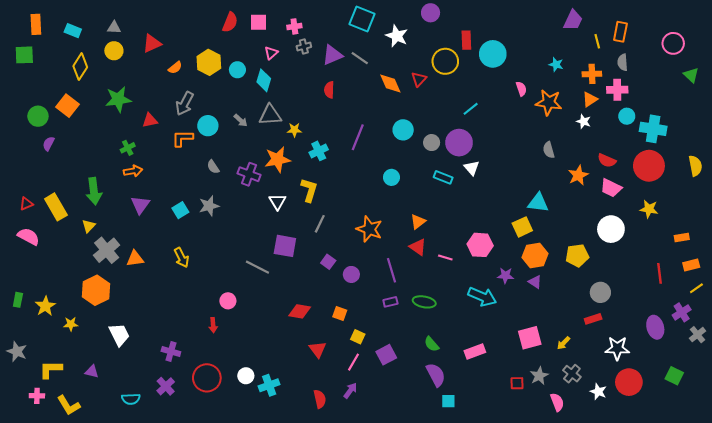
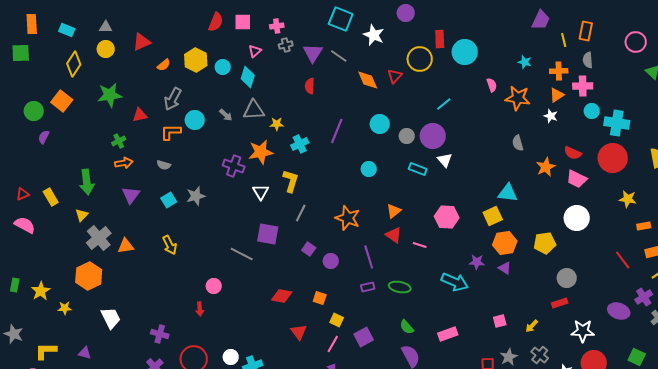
purple triangle: (332, 55) -> (313, 53), turned -35
gray semicircle: (213, 167) -> (164, 165), moved, turned -40
yellow rectangle: (56, 207) -> (51, 197), size x0.7
yellow star: (649, 209) -> (628, 199), moved
pink hexagon: (480, 245) -> (447, 217), moved
red line: (659, 273) -> (623, 260), turned -30
purple ellipse: (655, 327) -> (619, 311), turned -55
pink square: (530, 338) -> (500, 321), size x0.6

